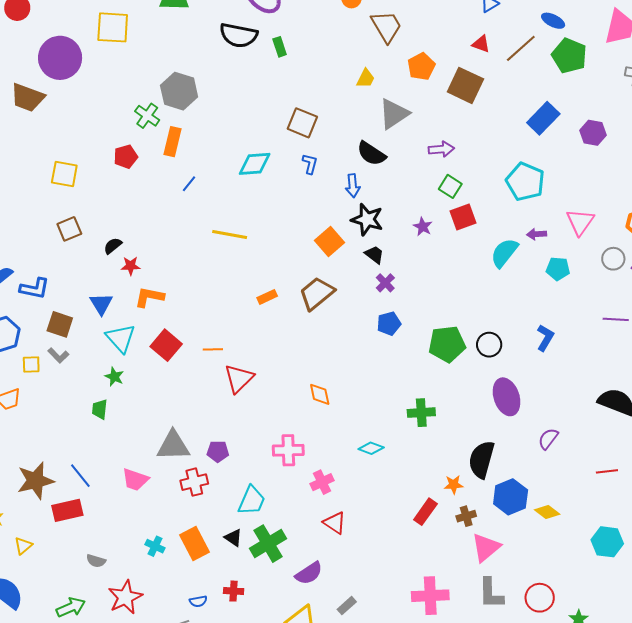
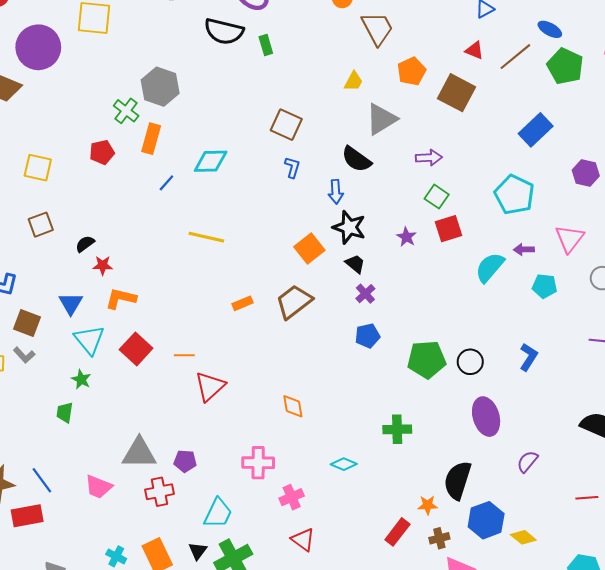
purple hexagon: (593, 133) -> (586, 173), moved
cyan diamond: (255, 164) -> (211, 161), moved
black triangle: (233, 538) -> (198, 551), turned 30

